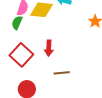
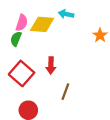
brown line: (62, 73) -> (65, 92), turned -63

